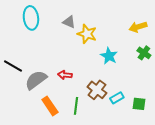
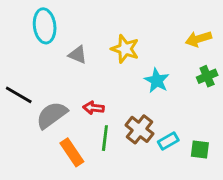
gray triangle: (69, 22) -> (78, 55), moved
green cross: (144, 53) -> (207, 76), turned 32
green line: (76, 106) -> (105, 138), moved

